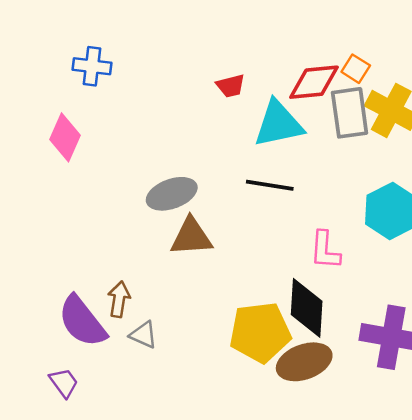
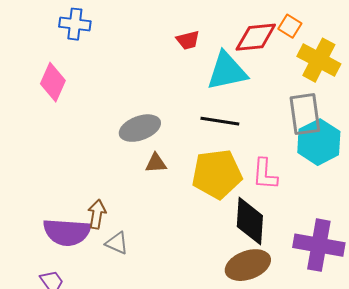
gray rectangle: (350, 113) -> (305, 114), moved
brown triangle: (191, 237) -> (156, 163), size x0.6
purple semicircle: (82, 321) -> (67, 232), turned -48
yellow pentagon: (260, 332) -> (217, 174), moved

